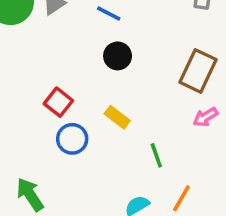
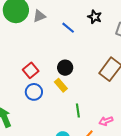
black circle: (118, 56) -> (65, 68), moved
pink arrow: (205, 117) -> (106, 121), moved

